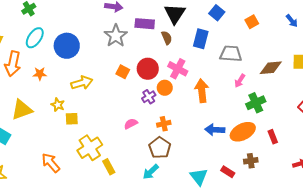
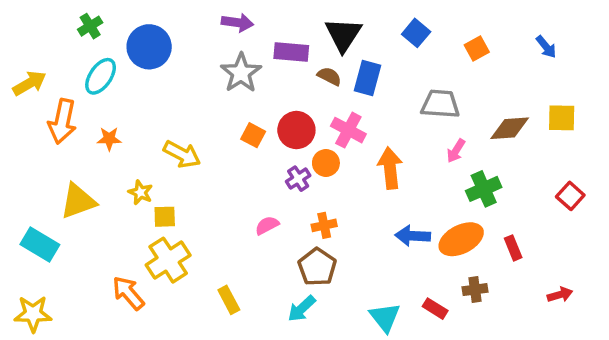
brown semicircle: (167, 38) -> (329, 76), turned -40
blue rectangle: (201, 39) -> (368, 78), moved
blue circle: (67, 46) -> (149, 47), moved
yellow arrow: (82, 83) -> (182, 154), turned 45
yellow cross: (90, 148) -> (168, 260), moved

